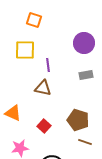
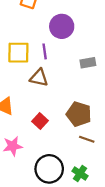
purple circle: (84, 43) -> (62, 26), moved
yellow square: (25, 50) -> (18, 53), moved

